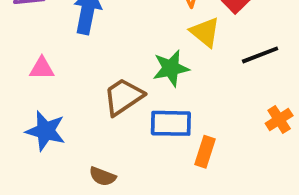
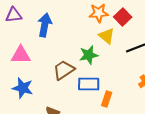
pink triangle: (42, 68) -> (21, 55), size x1.5

